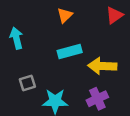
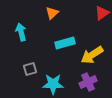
orange triangle: (65, 15) -> (52, 13), moved
yellow arrow: (102, 66) -> (92, 55), turned -35

